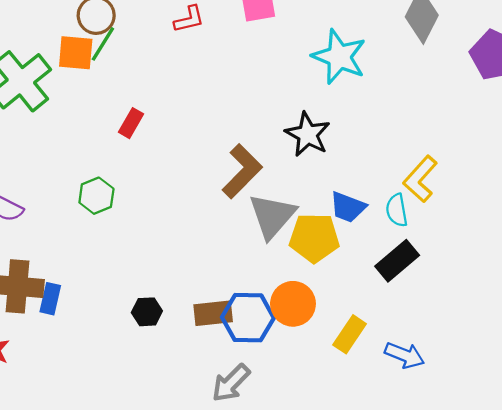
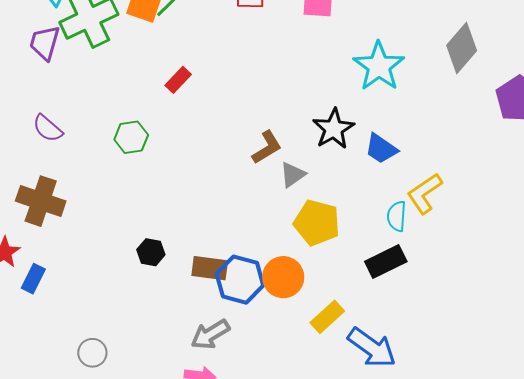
brown L-shape: (242, 171) -> (267, 147), size x0.7
blue trapezoid: (348, 207) -> (381, 149), moved
gray triangle: (272, 216) -> (293, 175), moved, size x0.6
blue rectangle: (50, 299) -> (33, 279), moved
blue arrow: (405, 355) -> (372, 348), size x1.4

